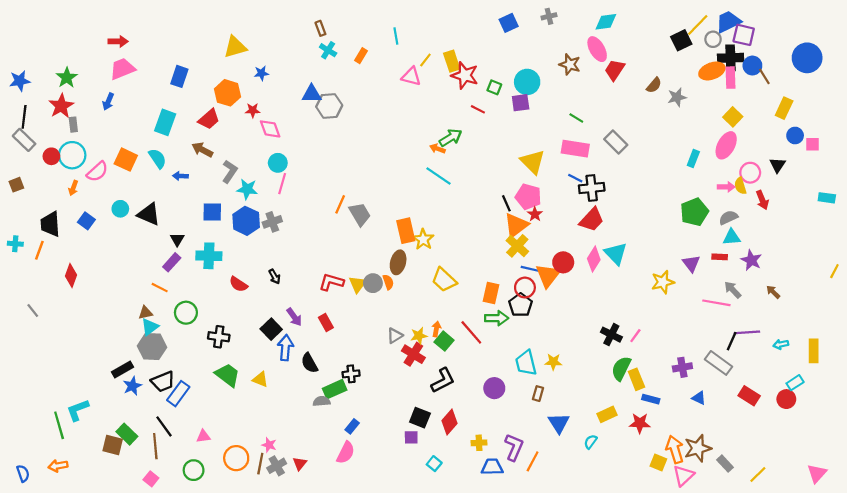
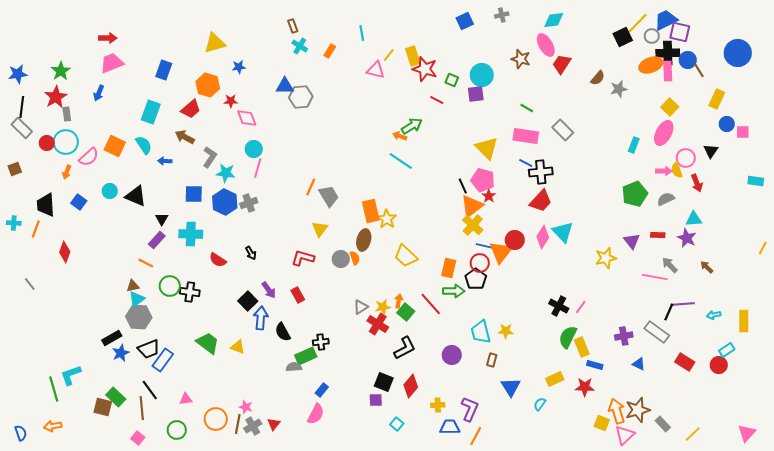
cyan triangle: (732, 237) -> (694, 219), moved
yellow triangle: (358, 284) -> (320, 229), moved
black cross: (219, 337) -> (190, 292), moved
orange line: (533, 461) -> (476, 436), moved

